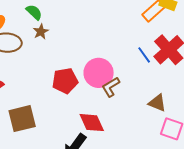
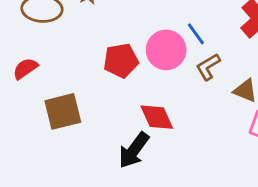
blue line: (144, 55) -> (196, 34), moved
brown L-shape: (111, 87) -> (208, 67), moved

